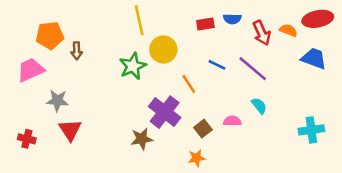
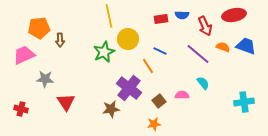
red ellipse: (318, 19) -> (234, 15), moved
orange semicircle: (288, 30) -> (223, 47), moved
blue line: (217, 65) -> (160, 51), moved
red triangle: (70, 130) -> (66, 102), moved

